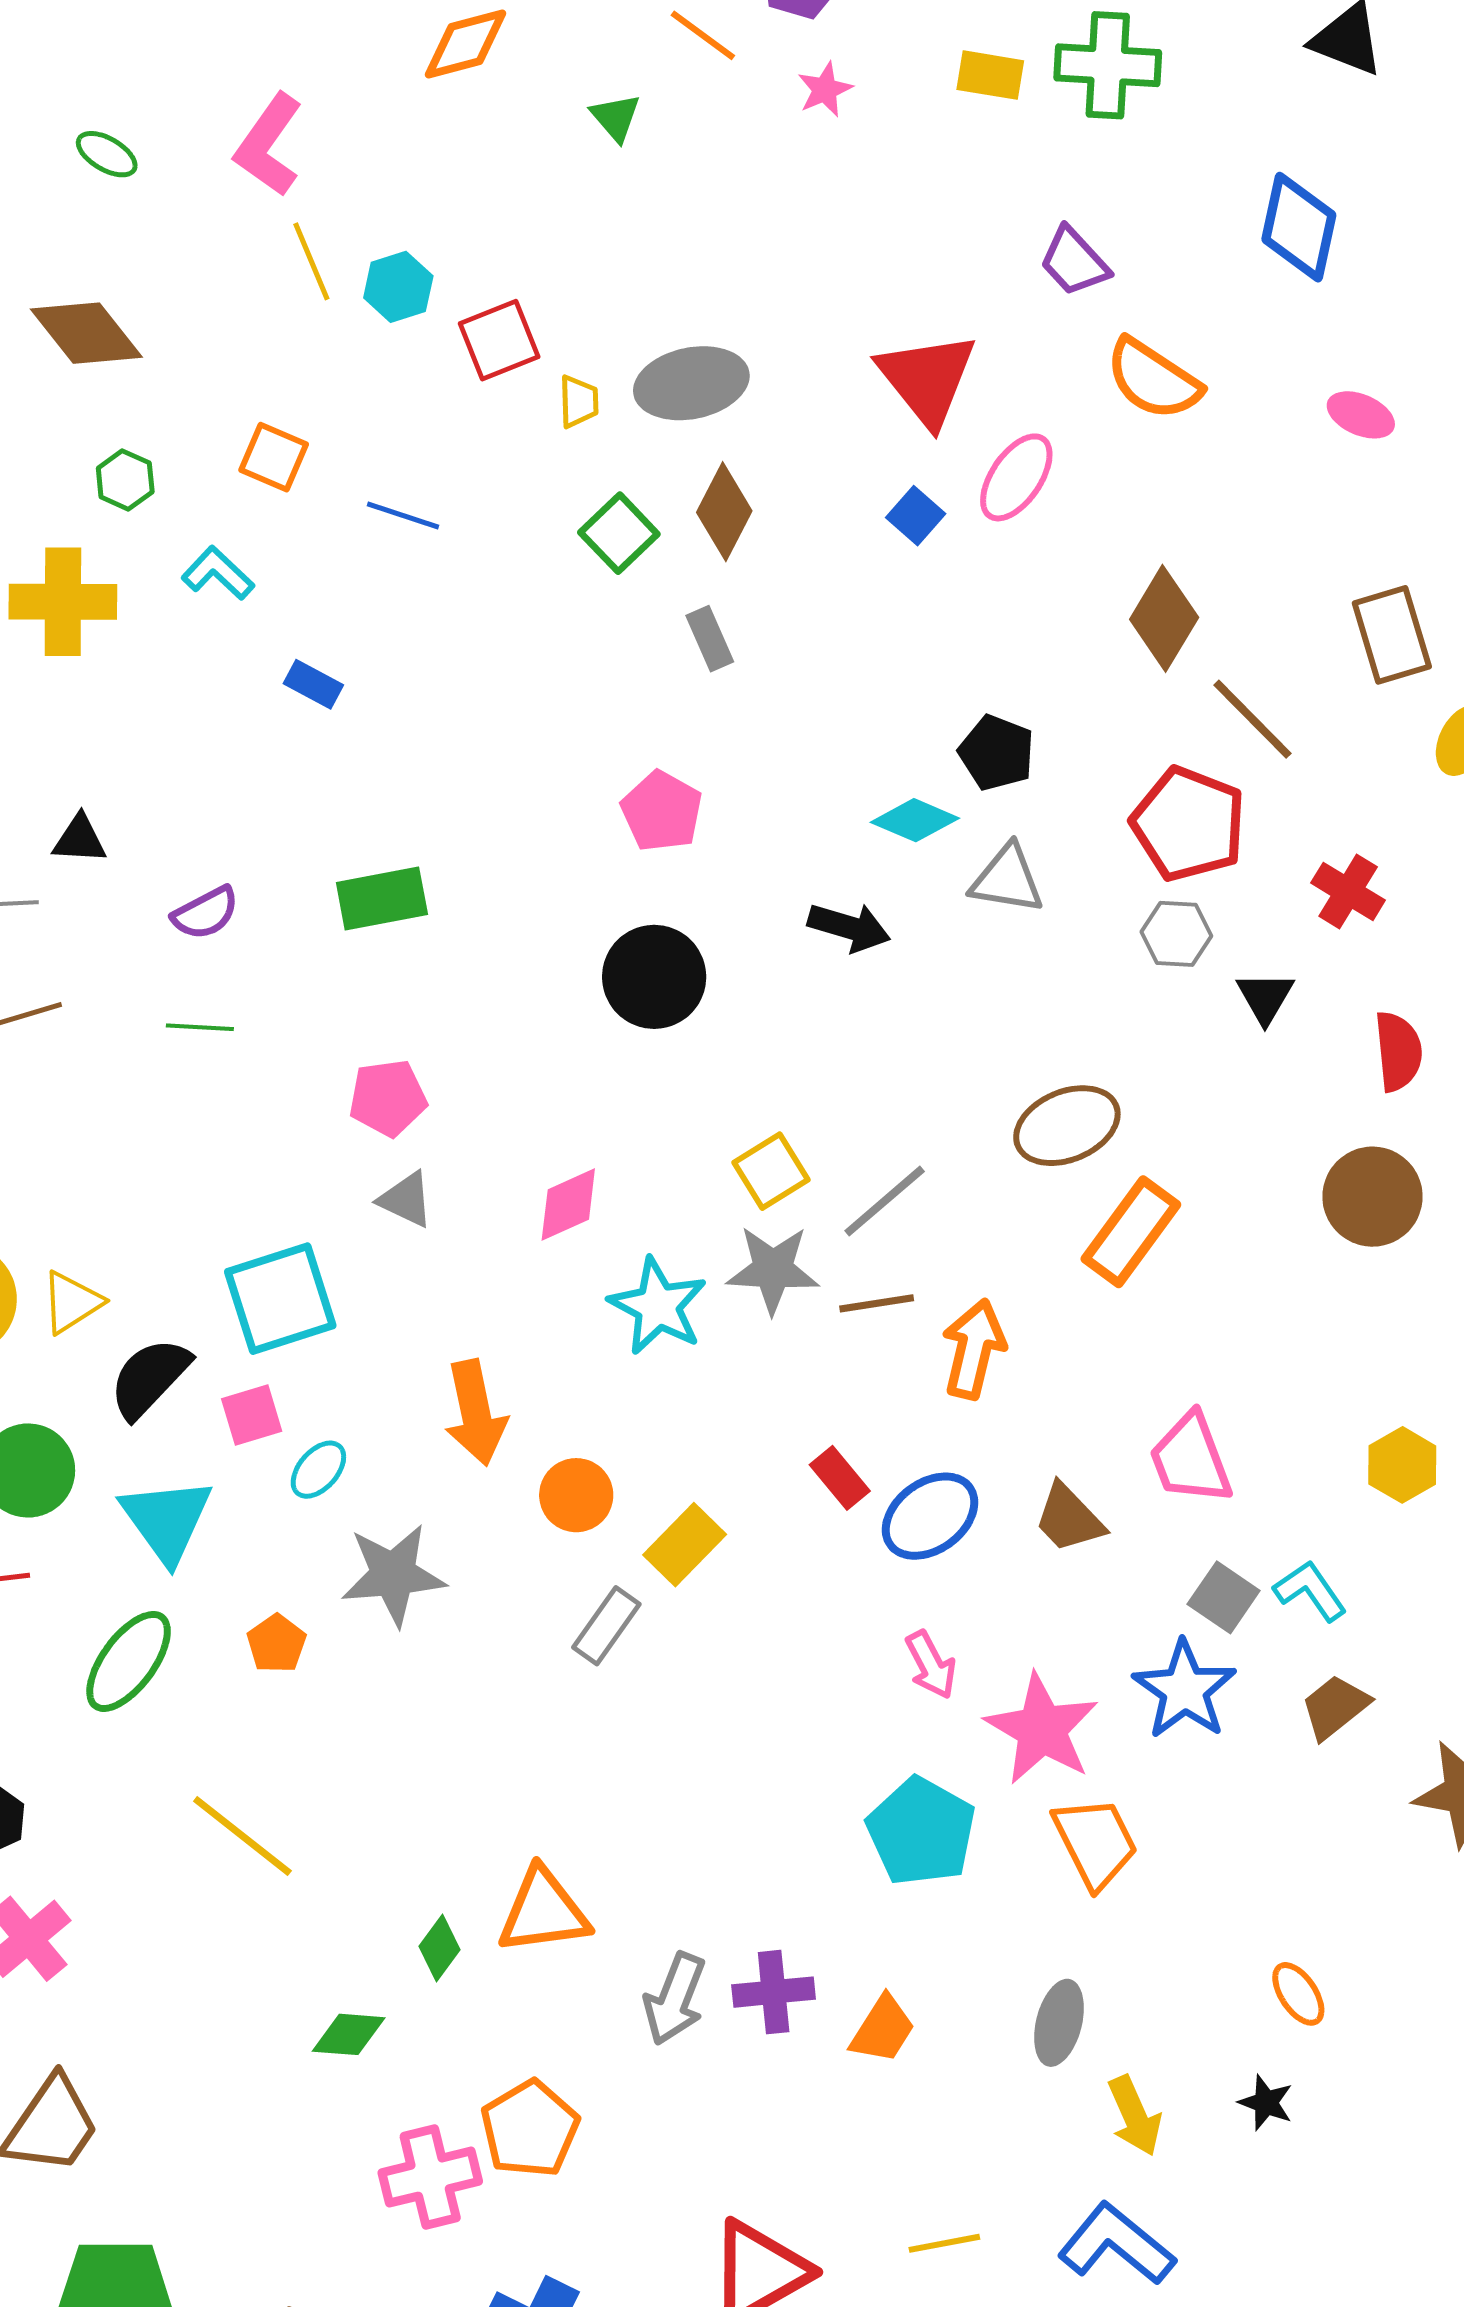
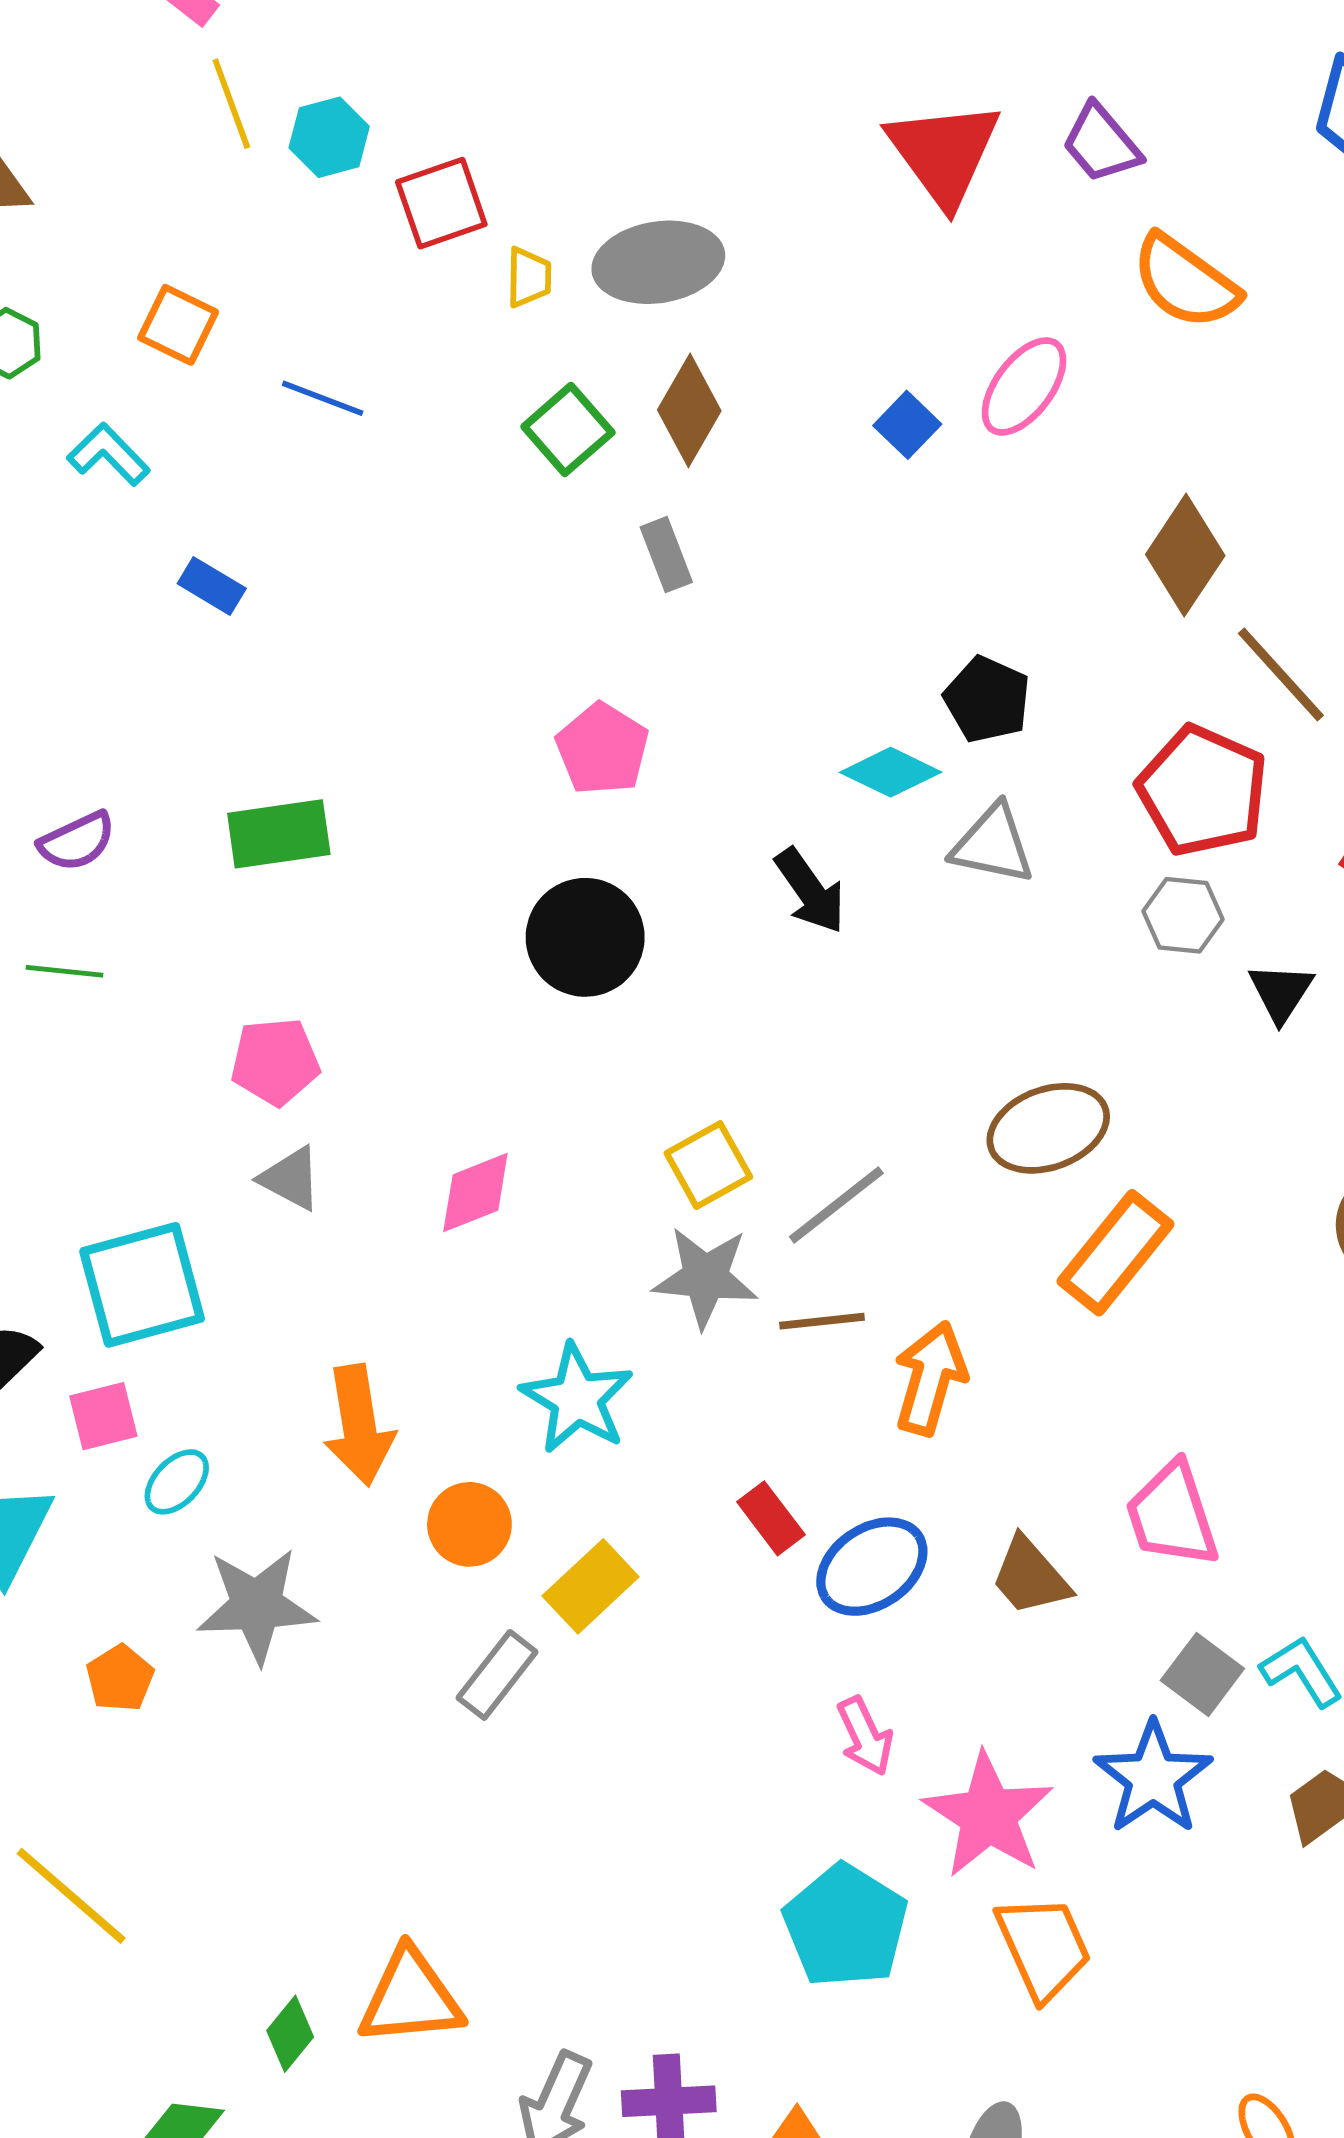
red triangle: (927, 379) -> (944, 153), moved
black arrow: (849, 927) -> (810, 891), turned 36
cyan star: (658, 1306) -> (577, 1399), moved

